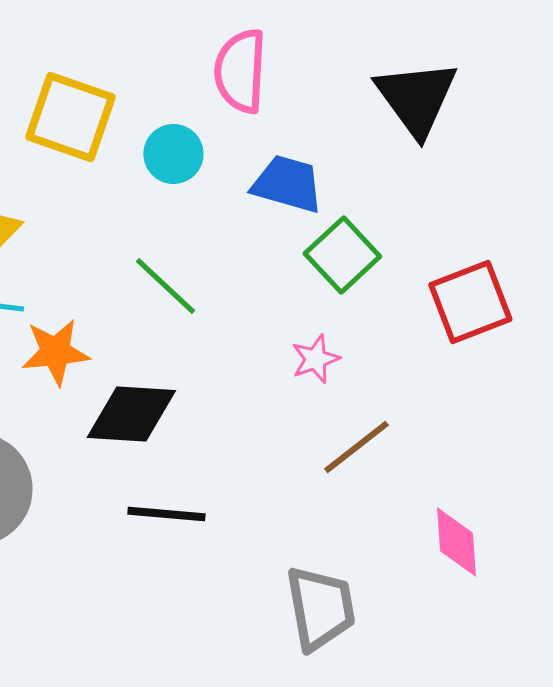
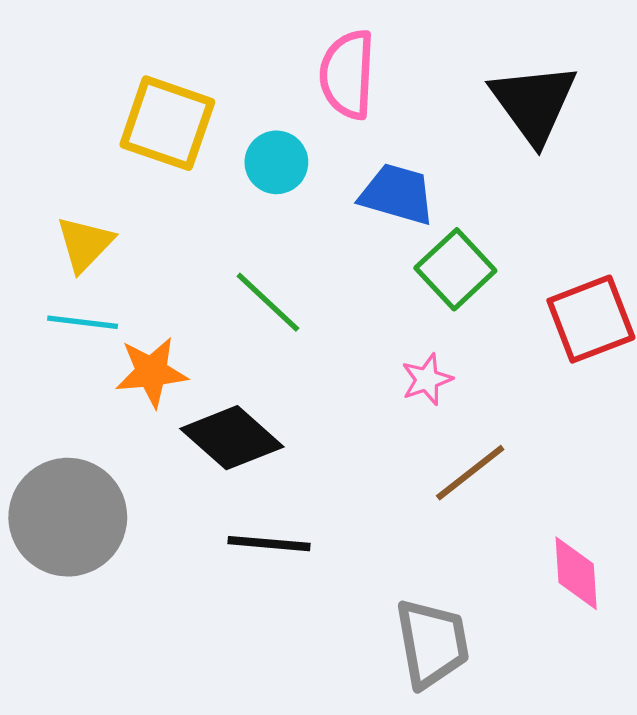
black diamond: (131, 414) -> (232, 438), turned 38

